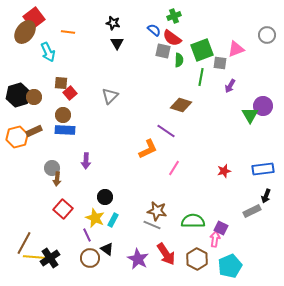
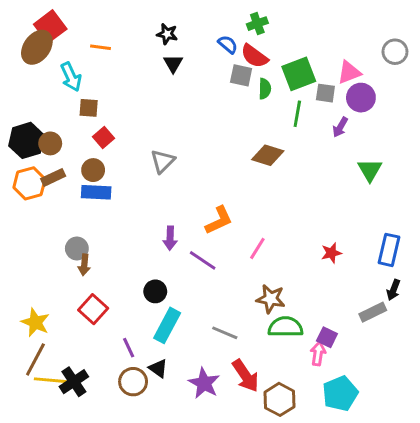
brown square: (61, 83) -> (89, 108), moved
gray triangle: (110, 96) -> (163, 161), moved
purple circle: (263, 106) -> (361, 98), moved
brown rectangle: (34, 131) -> (53, 177), moved
purple line: (166, 131) -> (203, 260), moved
orange hexagon: (17, 137) -> (29, 183), moved
purple arrow: (86, 161) -> (170, 238), moved
blue rectangle: (263, 169) -> (389, 250), turned -70
brown star: (157, 211) -> (271, 299), moved
yellow star: (95, 218) -> (35, 322), moved
cyan rectangle: (113, 220) -> (167, 325), size x1.6
brown hexagon: (197, 259) -> (280, 399), moved

